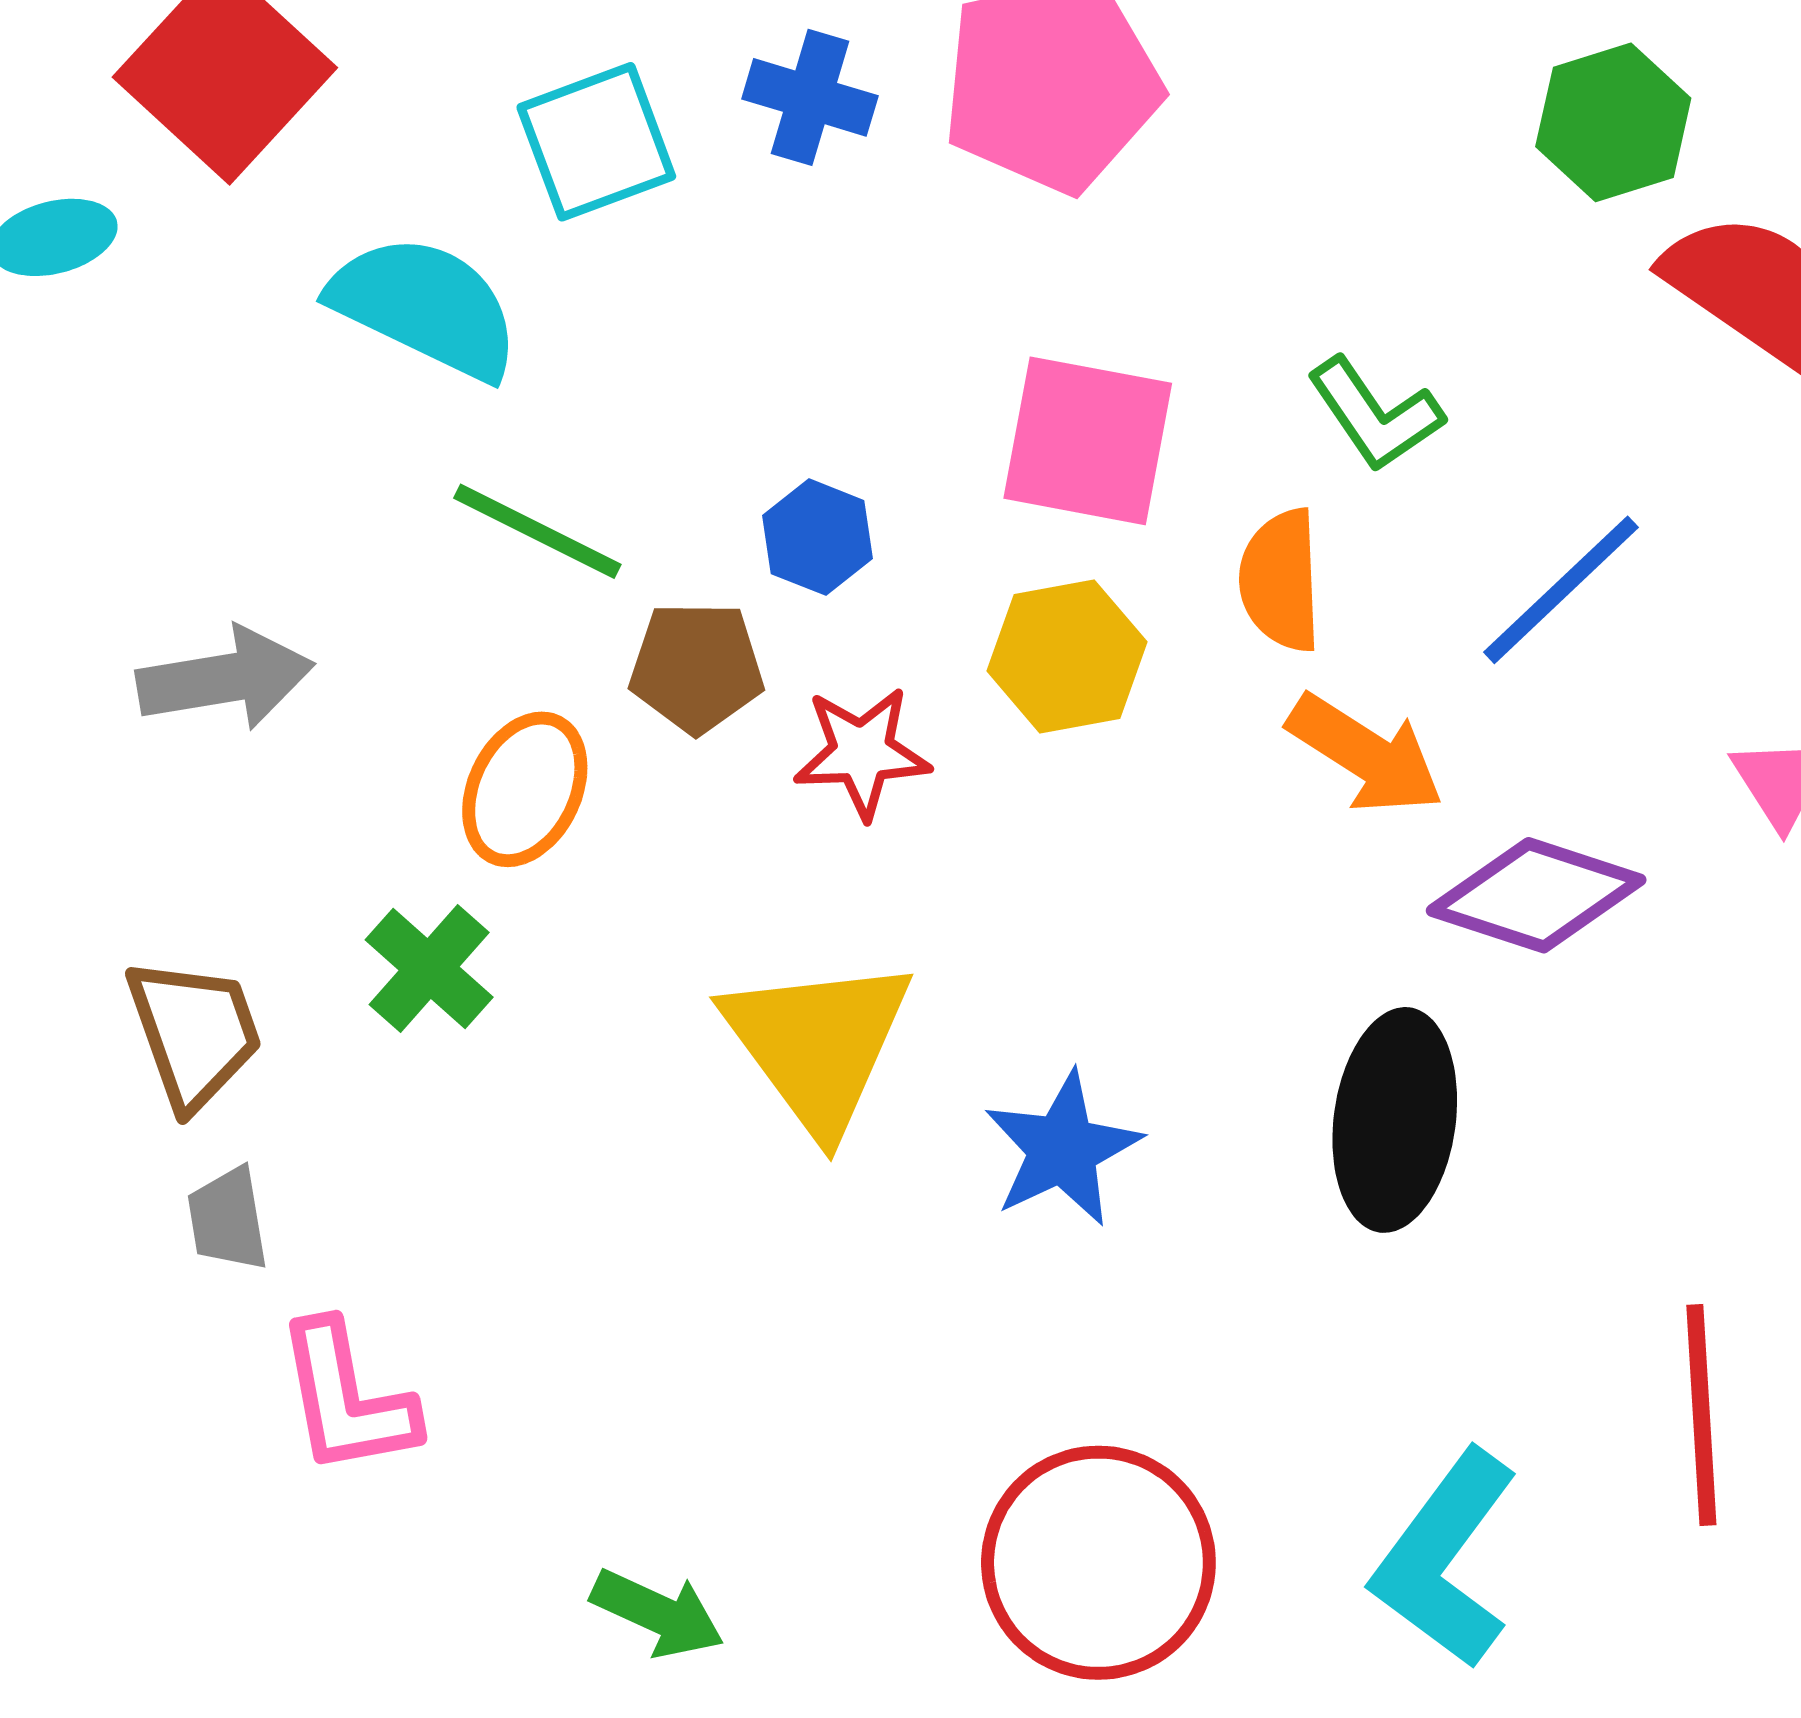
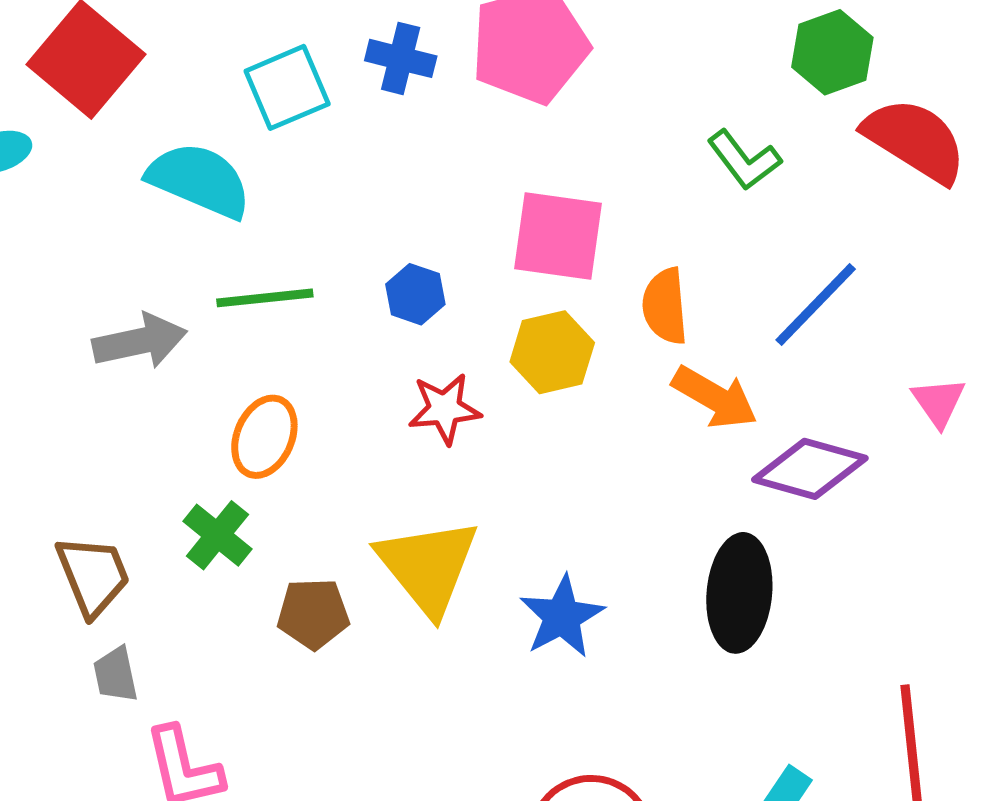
green L-shape: (1375, 414) -> (744, 160), moved
green line: (537, 531) -> (265, 298), turned -30
brown pentagon: (697, 667) -> (313, 614), moved
gray arrow: (225, 678) -> (140, 341), moved

